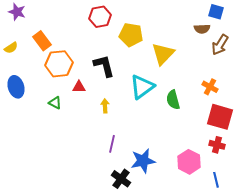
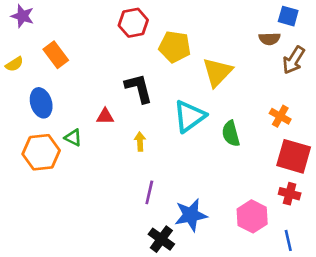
orange hexagon: (59, 64) -> (41, 152), moved
blue ellipse: (16, 87) -> (41, 103), moved

